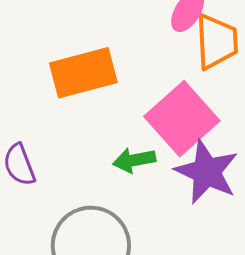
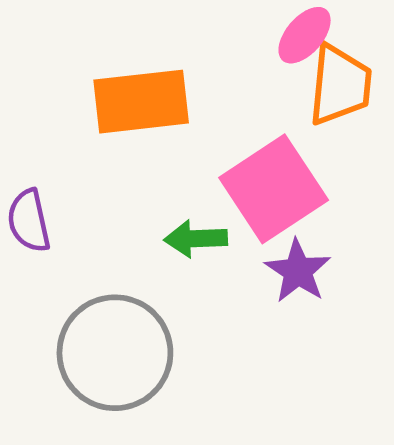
purple star: (207, 172) -> (298, 271), size x0.7

